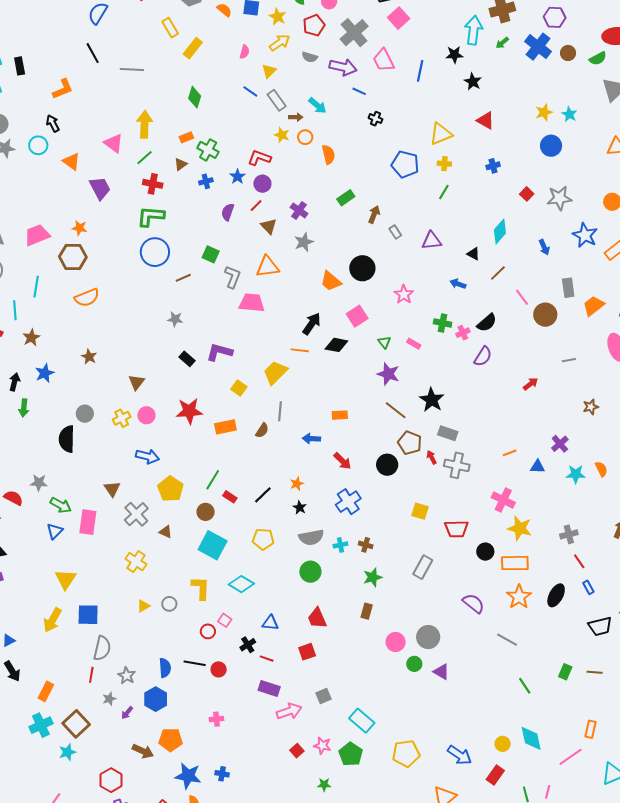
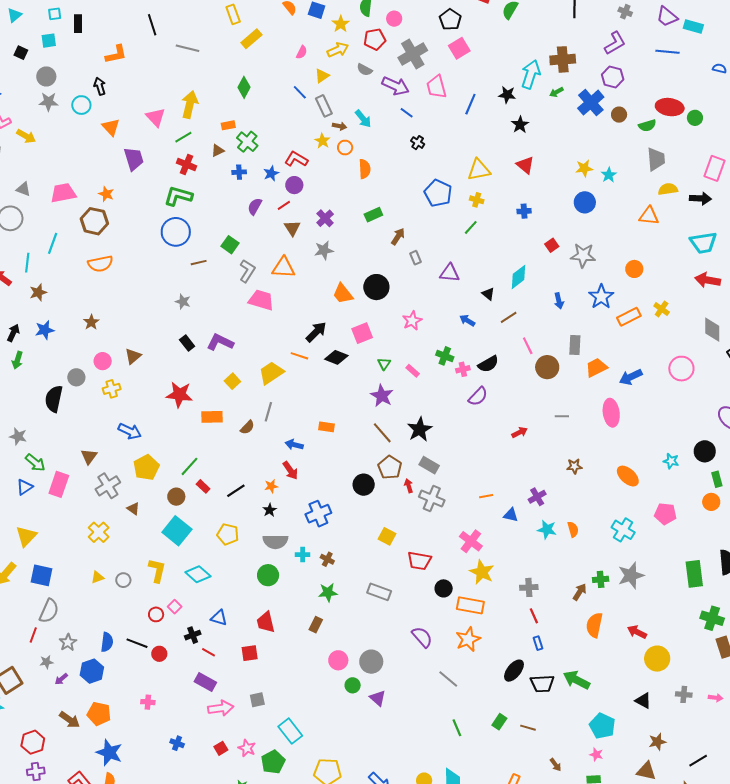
pink circle: (146, 415) -> (103, 361), moved
red arrow: (342, 461) -> (290, 470), moved
gray rectangle: (423, 567) -> (379, 592), turned 70
black ellipse: (556, 595) -> (514, 671), moved
blue cross: (222, 774) -> (177, 743), moved

